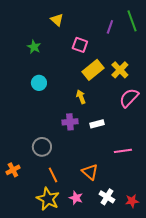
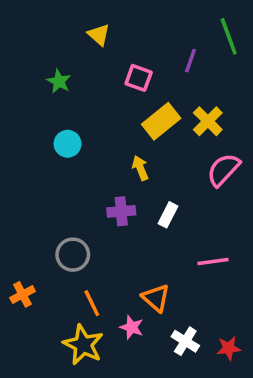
purple line: (110, 27) -> (191, 61), moved
white rectangle: (97, 124) -> (168, 215), turned -48
pink star: (76, 198) -> (132, 327), moved

